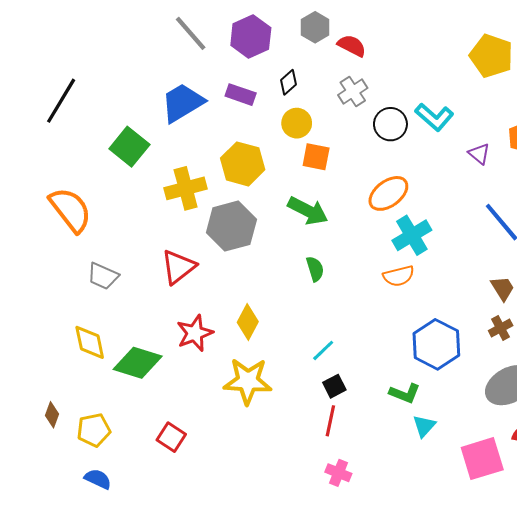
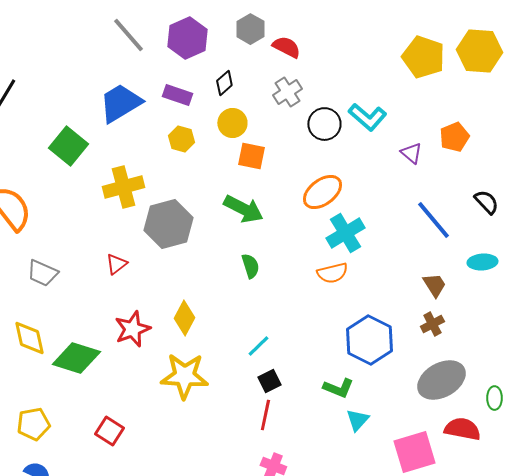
yellow hexagon: (243, 164) -> (181, 139), moved, size x0.6
red triangle: (178, 267) -> (116, 264), size x0.6

